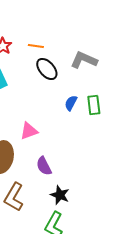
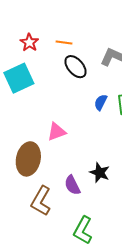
purple semicircle: (44, 166) -> (72, 185), moved
black star: (60, 195) -> (100, 173), moved

